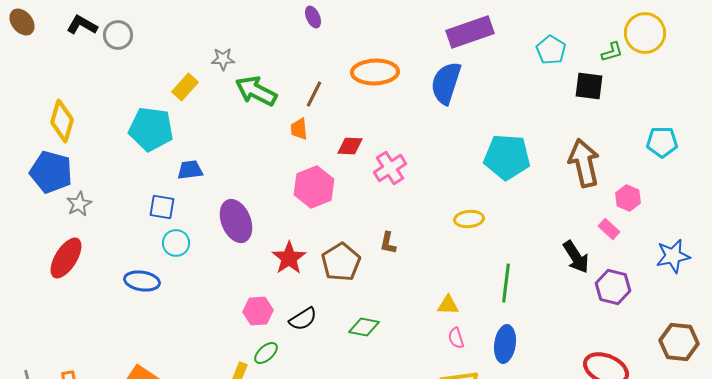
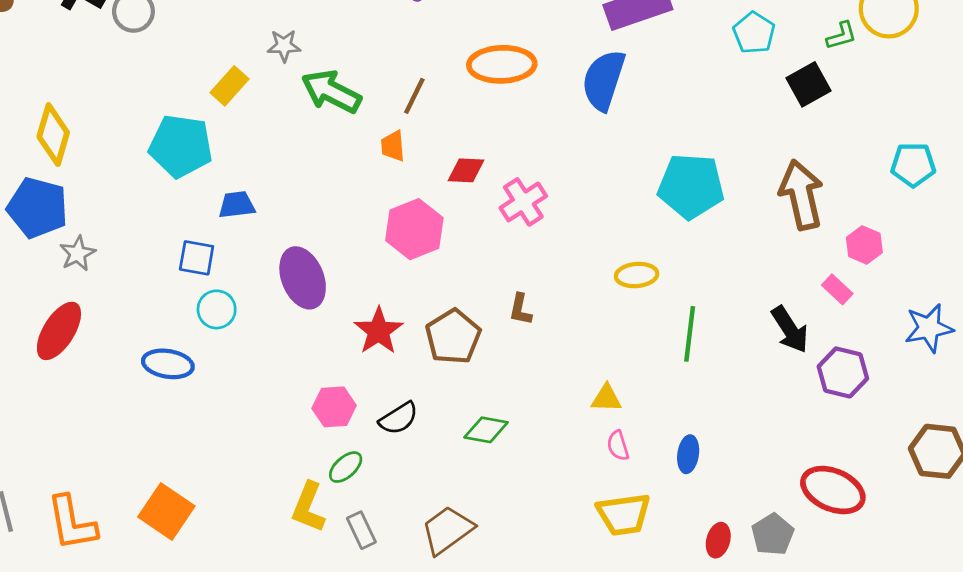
black square: (589, 86) -> (809, 84), turned -36
green line: (506, 283) -> (690, 334), moved
blue ellipse: (505, 344) -> (688, 454), size x0.7

